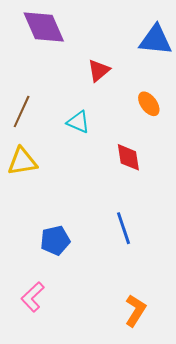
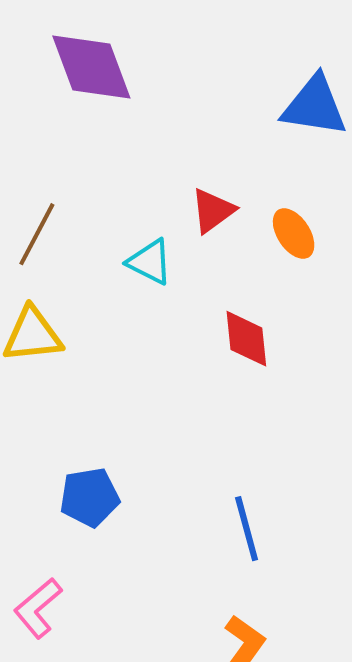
red triangle: (99, 70) -> (213, 211), moved
blue line: (124, 228) -> (247, 529), moved

